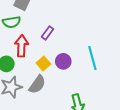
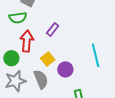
purple circle: (63, 61) -> (65, 69), moved
gray semicircle: (37, 85) -> (41, 79), turned -60

